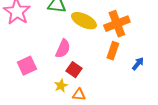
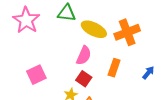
pink semicircle: (63, 49) -> (84, 55), moved
orange rectangle: (113, 51) -> (114, 68), moved

